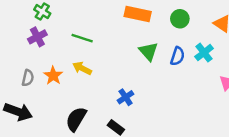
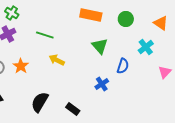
blue semicircle: (177, 56) -> (123, 66), moved
yellow arrow: (82, 68) -> (57, 60), moved
blue cross: (126, 97) -> (102, 84), moved

